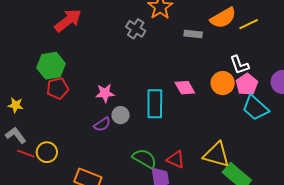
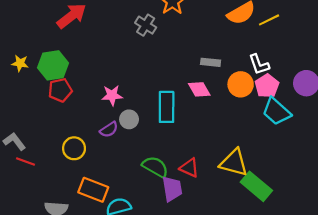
gray rectangle: (193, 34) -> (211, 62), moved
yellow star: (16, 105) -> (20, 63), moved
yellow circle: (47, 152) -> (74, 148), moved

